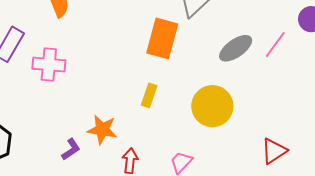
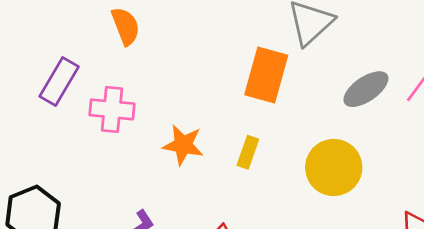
orange star: (102, 130) -> (183, 145), moved

